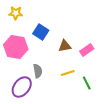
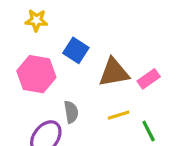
brown triangle: (65, 46) -> (114, 73), size x1.5

